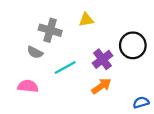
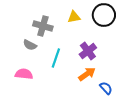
black circle: (133, 45) -> (104, 15), moved
cyan line: (65, 67) -> (56, 58), turned -42
blue semicircle: (141, 102) -> (106, 88), moved, turned 64

